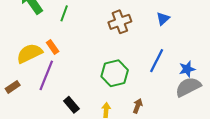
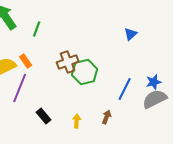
brown cross: (120, 22) -> (68, 62), moved
blue line: (157, 61) -> (125, 89), moved
green hexagon: (115, 73) -> (85, 72), moved

